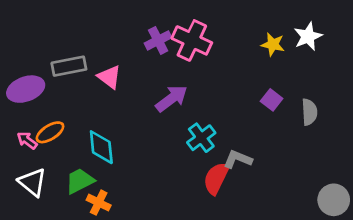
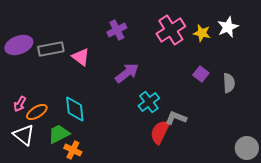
pink cross: (192, 40) -> (171, 30), moved, turned 32
purple ellipse: (26, 89) -> (19, 45), moved
orange ellipse: (50, 132) -> (37, 112), moved
pink arrow: (27, 140) -> (20, 104), turned -98

